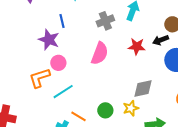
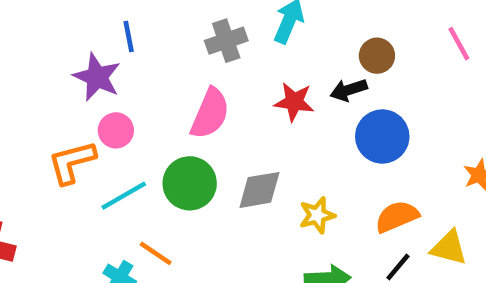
gray diamond: (143, 88) -> (259, 190), moved
yellow star: (131, 108) -> (317, 215), moved
green circle: (105, 110) -> (190, 183), moved, size x1.5

